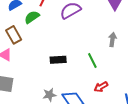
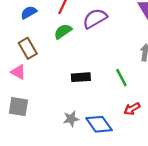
green semicircle: (32, 17) -> (63, 31), moved

